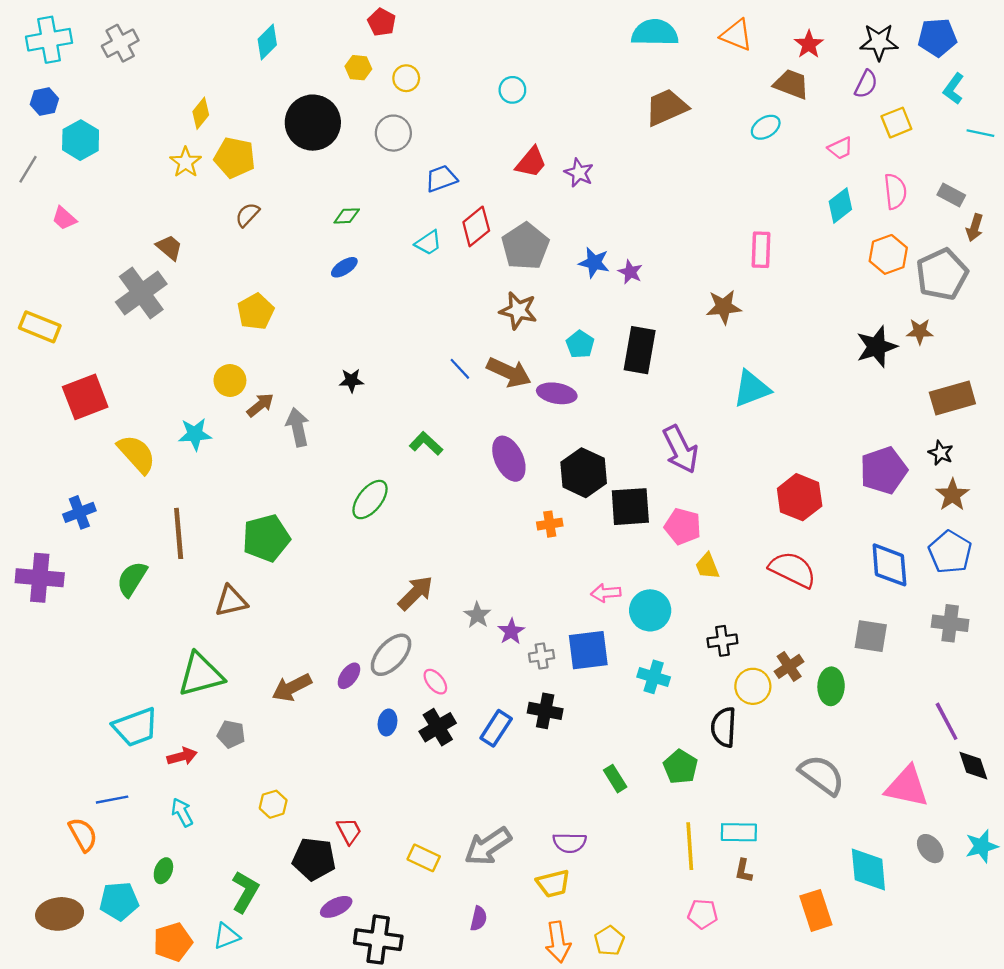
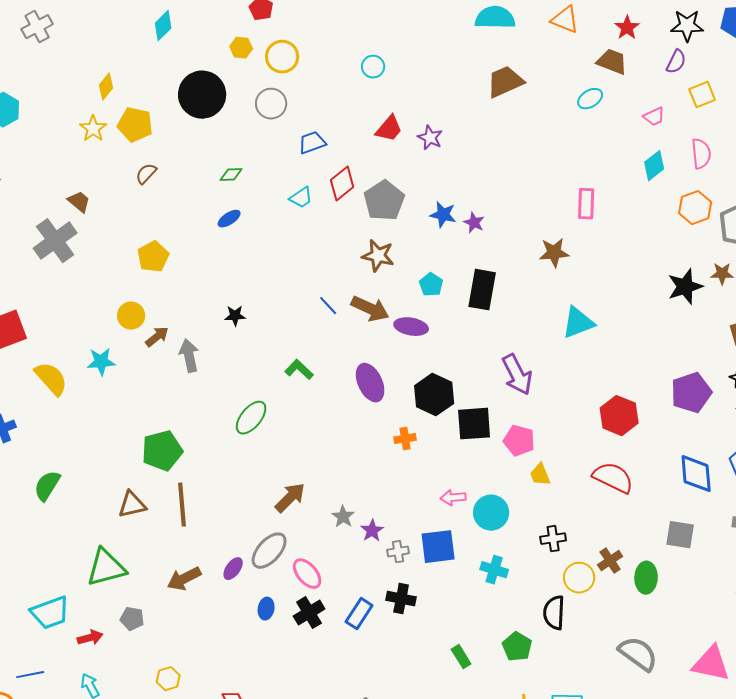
yellow circle: (406, 78) -> (282, 57), size x1.4
brown line: (179, 533) -> (182, 505), moved
pink ellipse: (435, 682) -> (307, 574), size x1.4

